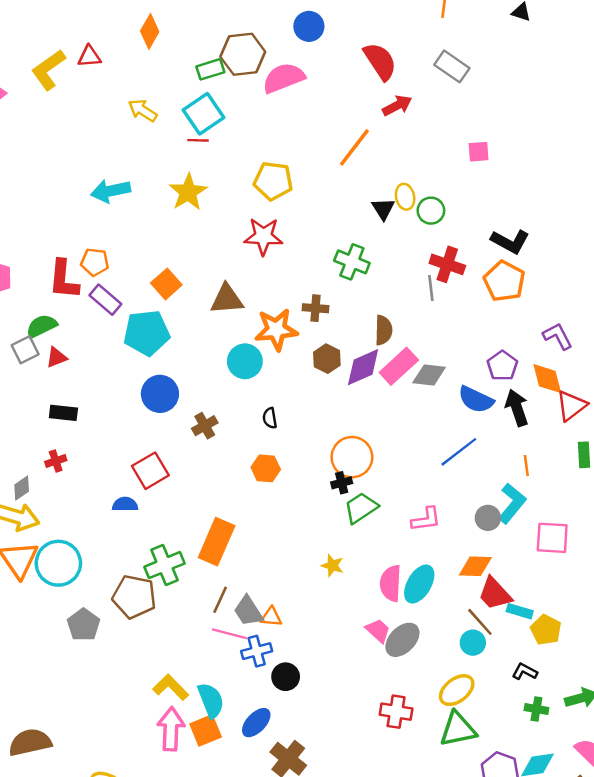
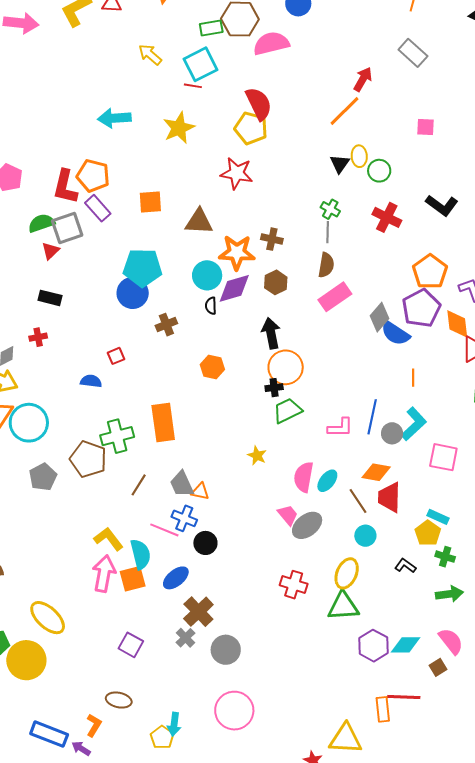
red semicircle: (380, 61) -> (259, 104), moved
red arrow: (397, 105) -> (363, 79), turned -40
orange line: (354, 147) -> (344, 111), moved
orange pentagon: (95, 262) -> (93, 176), size x1.4
green cross: (352, 262) -> (330, 209), moved, size x0.7
orange pentagon: (504, 281) -> (430, 272), moved
orange square: (166, 284) -> (150, 202), turned 30
gray line: (431, 288) -> (328, 232), moved
cyan pentagon: (147, 333) -> (142, 268), moved
gray square: (25, 350) -> (67, 228), moved, size x1.4
red triangle: (56, 357) -> (50, 251), turned -30
purple pentagon: (502, 366) -> (421, 308), size x1.5
purple diamond: (363, 367) -> (234, 288), moved
gray diamond: (429, 375) -> (379, 317), moved, turned -64
black arrow: (517, 408) -> (271, 333), moved
black semicircle: (270, 418) -> (211, 306), moved
blue line: (459, 452) -> (372, 417), moved, turned -48
orange line: (526, 466) -> (413, 378), moved
red square: (150, 471) -> (116, 356), size x0.6
orange rectangle: (217, 542) -> (163, 423), turned -39
cyan ellipse: (419, 584) -> (327, 481), size x0.7
red trapezoid: (495, 594) -> (389, 497), turned 36
brown line: (220, 600) -> (139, 485), moved
cyan rectangle: (520, 611) -> (438, 517), moved
brown line: (480, 622) -> (358, 501), moved
pink line: (229, 634) -> (164, 530), moved
blue cross: (257, 651) -> (184, 518), turned 30
yellow ellipse: (457, 690) -> (347, 573), turned -36
green cross: (536, 709) -> (445, 557), moved

